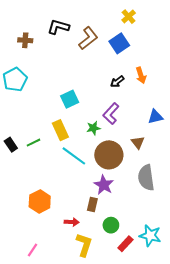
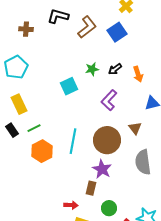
orange arrow: (141, 75) -> (138, 74), moved
green star: (93, 128) -> (92, 69), moved
yellow rectangle: (60, 130) -> (19, 104), moved
cyan line: (74, 156) -> (73, 141), turned 65
orange hexagon: (40, 201) -> (42, 151), moved

